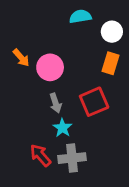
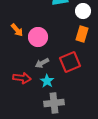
gray arrow: (56, 103) -> (42, 63), turned 80
red arrow: (40, 155) -> (22, 78), moved, turned 138

